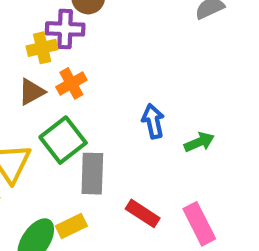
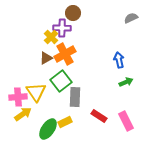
yellow cross: (42, 48) -> (51, 37), turned -32
orange cross: (71, 83) -> (65, 54), size x1.5
blue arrow: (153, 121) -> (119, 60), moved

